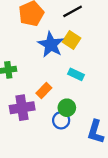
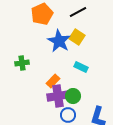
purple cross: (22, 108) -> (58, 96), moved
blue circle: (61, 120) -> (68, 115), moved

